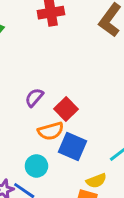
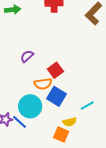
purple semicircle: (34, 98) -> (27, 56), moved
cyan circle: (36, 166) -> (30, 106), size x1.5

